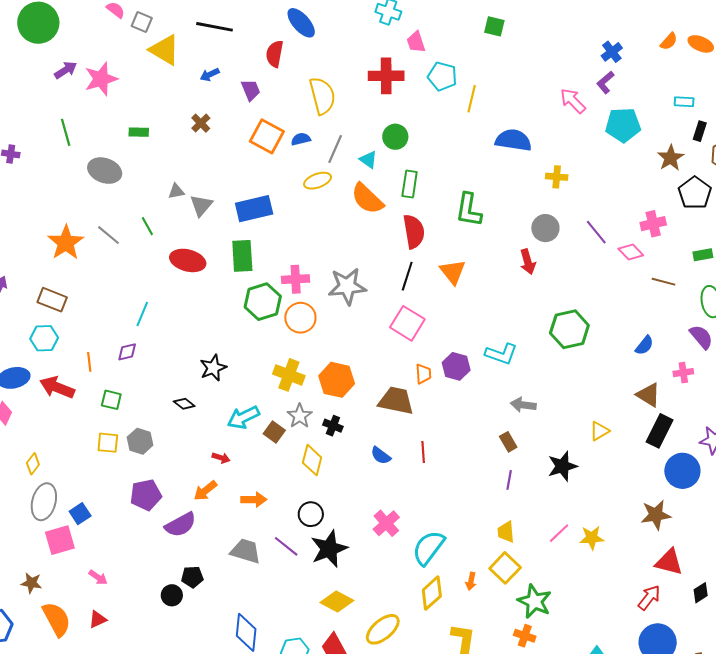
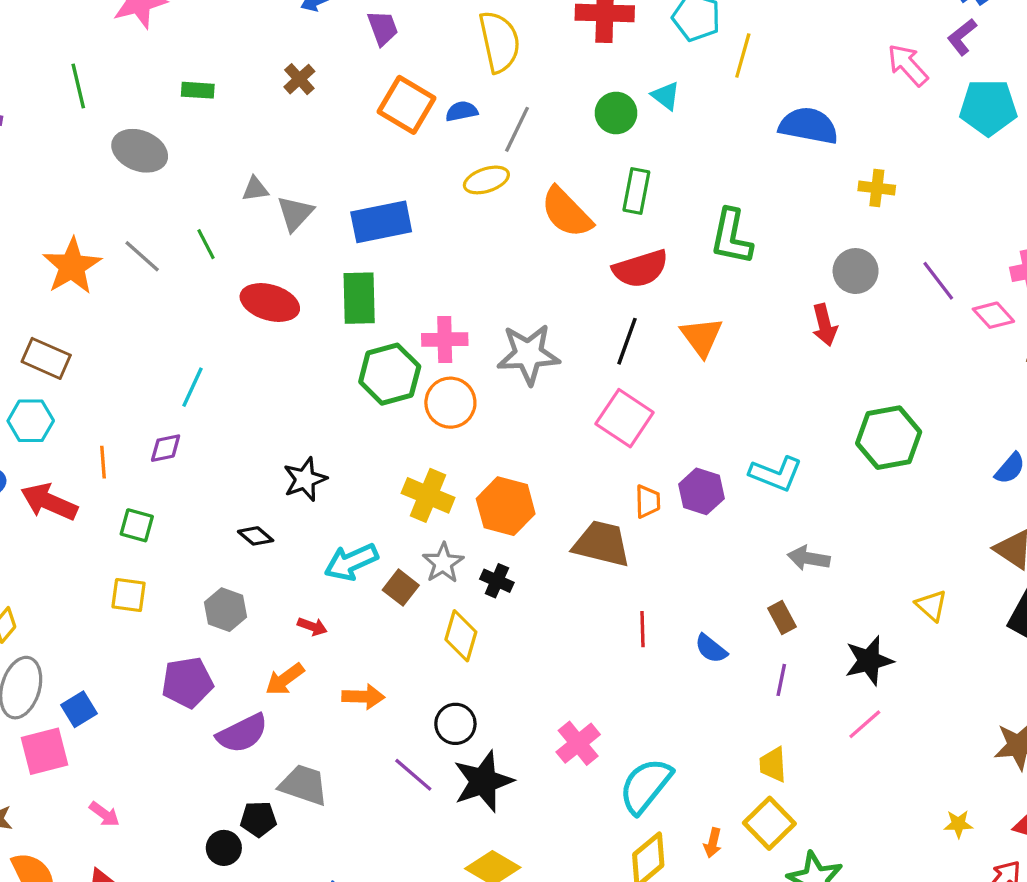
cyan triangle: (368, 160) -> (666, 96), moved
red semicircle: (414, 232) -> (640, 269), turned 80
yellow triangle: (599, 431) -> (931, 605), turned -50
gray hexagon: (140, 441) -> (226, 610), moved
blue semicircle: (381, 456) -> (711, 649), moved
pink line: (559, 533) -> (865, 724), moved
yellow star: (592, 538) -> (958, 824), moved, size x0.7
gray trapezoid: (246, 551) -> (304, 785), moved

